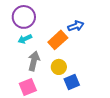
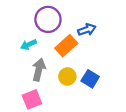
purple circle: (24, 17) -> (48, 19), moved
blue square: (72, 82) -> (90, 79), moved, turned -35

